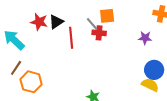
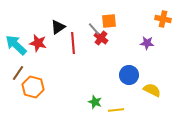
red star: (39, 22) -> (38, 43), moved
red cross: (99, 33) -> (101, 38), turned 32
blue circle: (154, 70) -> (129, 75), moved

